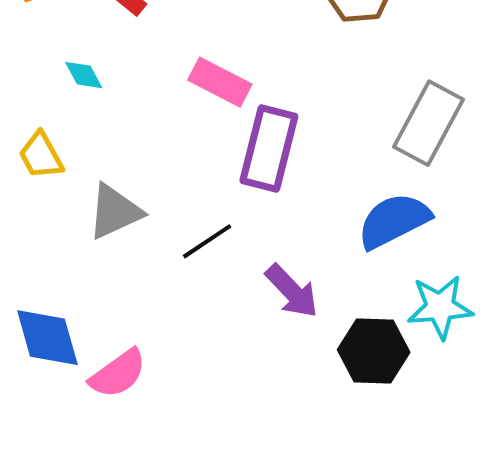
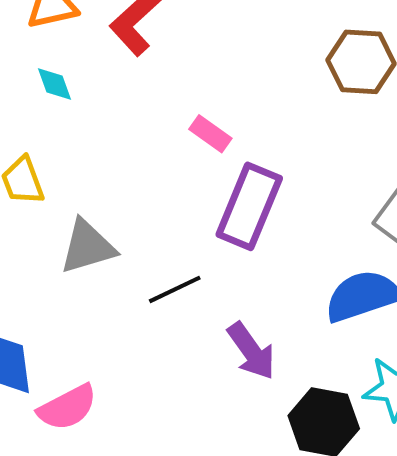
cyan diamond: (84, 75) -> (55, 84), moved
pink rectangle: (220, 82) -> (210, 134), size x0.7

